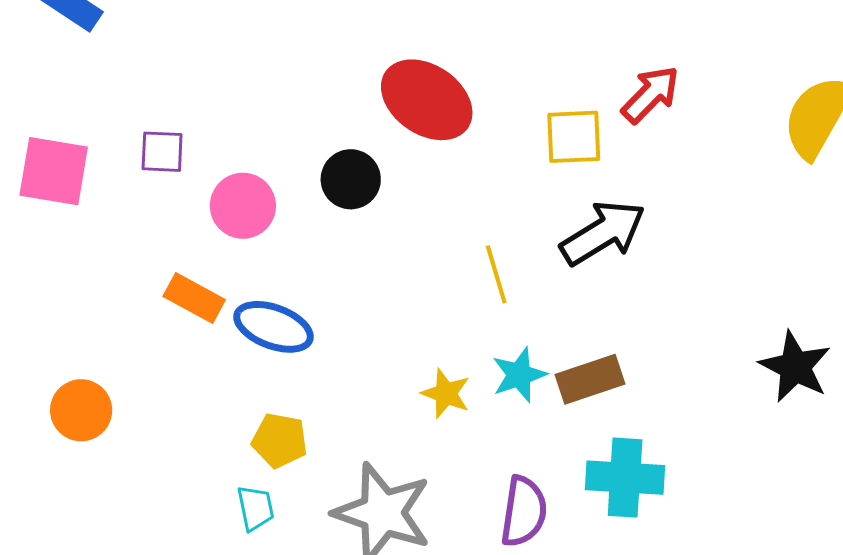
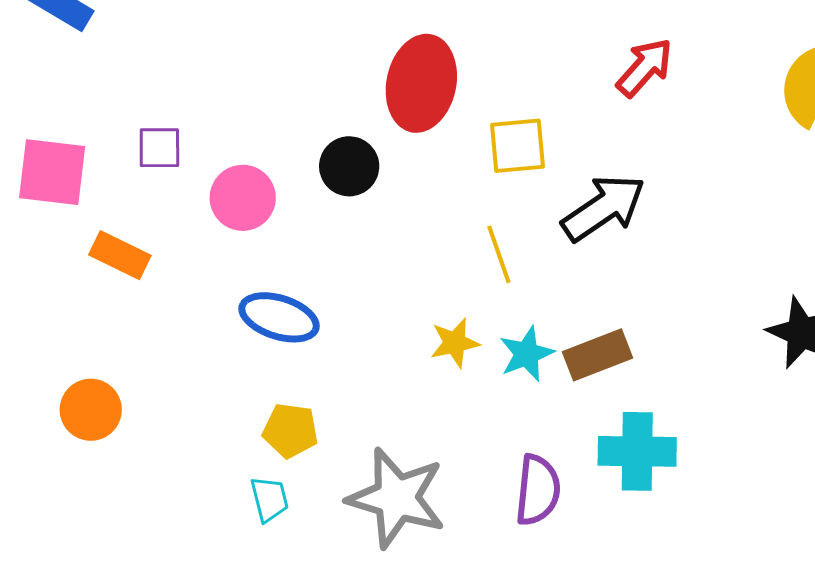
red ellipse: (427, 100) -> (421, 83), turned 70
yellow square: (574, 137) -> (517, 146), moved
orange rectangle: (194, 298) -> (120, 255), moved
yellow star: (446, 393) -> (455, 343), moved, turned -30

